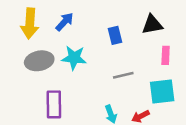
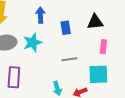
blue arrow: (65, 22) -> (40, 15), moved, turned -49
cyan star: (74, 58) -> (32, 42), turned -30

